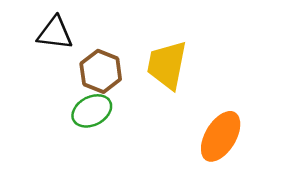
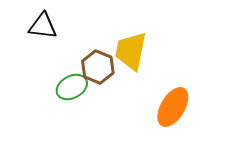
brown hexagon: (101, 71) -> (98, 67), moved

